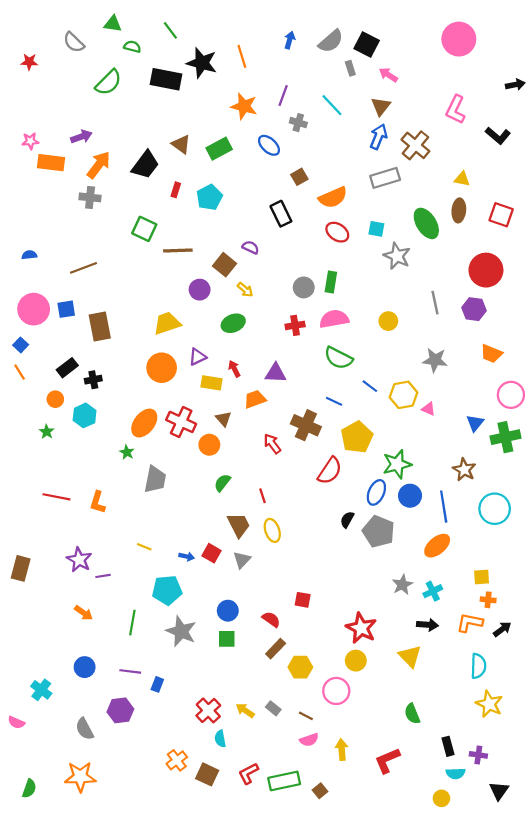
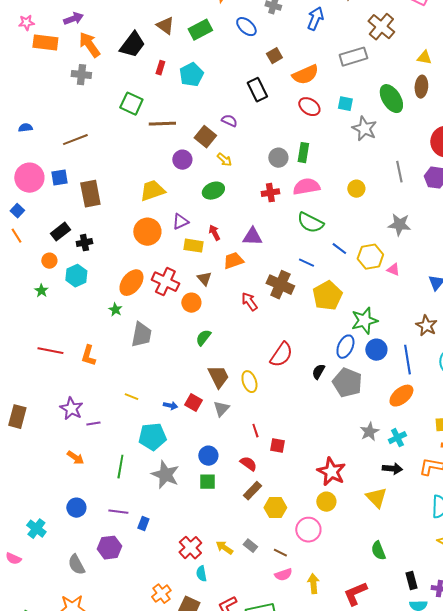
blue arrow: (379, 137) -> (315, 19), moved
orange arrow: (99, 165) -> (89, 45), turned -72
red semicircle: (330, 471) -> (281, 355), moved
red line: (262, 496) -> (255, 431), moved

